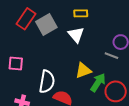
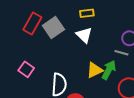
pink square: (16, 63) -> (26, 69), turned 35
green arrow: (98, 82) -> (109, 70), moved

